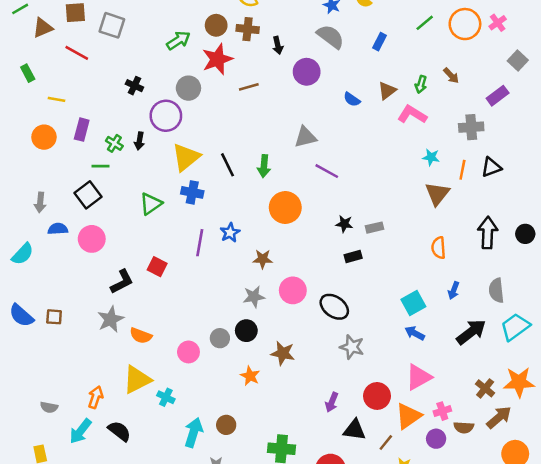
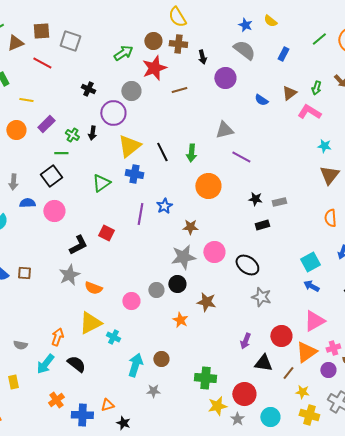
purple rectangle: (82, 130) -> (46, 124), turned 30
gray star: (254, 297) -> (183, 257), size x1.4

